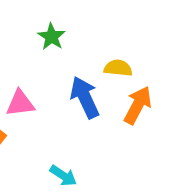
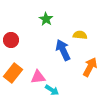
pink triangle: (20, 103) -> (38, 77), moved
orange arrow: (138, 105) -> (90, 67), moved

